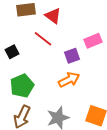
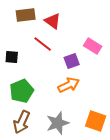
pink rectangle: (93, 41) -> (93, 46), turned 54
black square: (12, 52) -> (12, 57), turned 32

